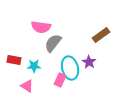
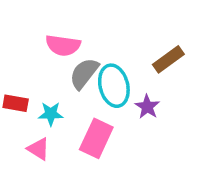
cyan ellipse: (70, 68) -> (114, 86), moved
pink rectangle: (60, 80) -> (96, 138), size x1.5

